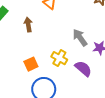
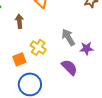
yellow cross: (59, 58) -> (38, 47), moved

